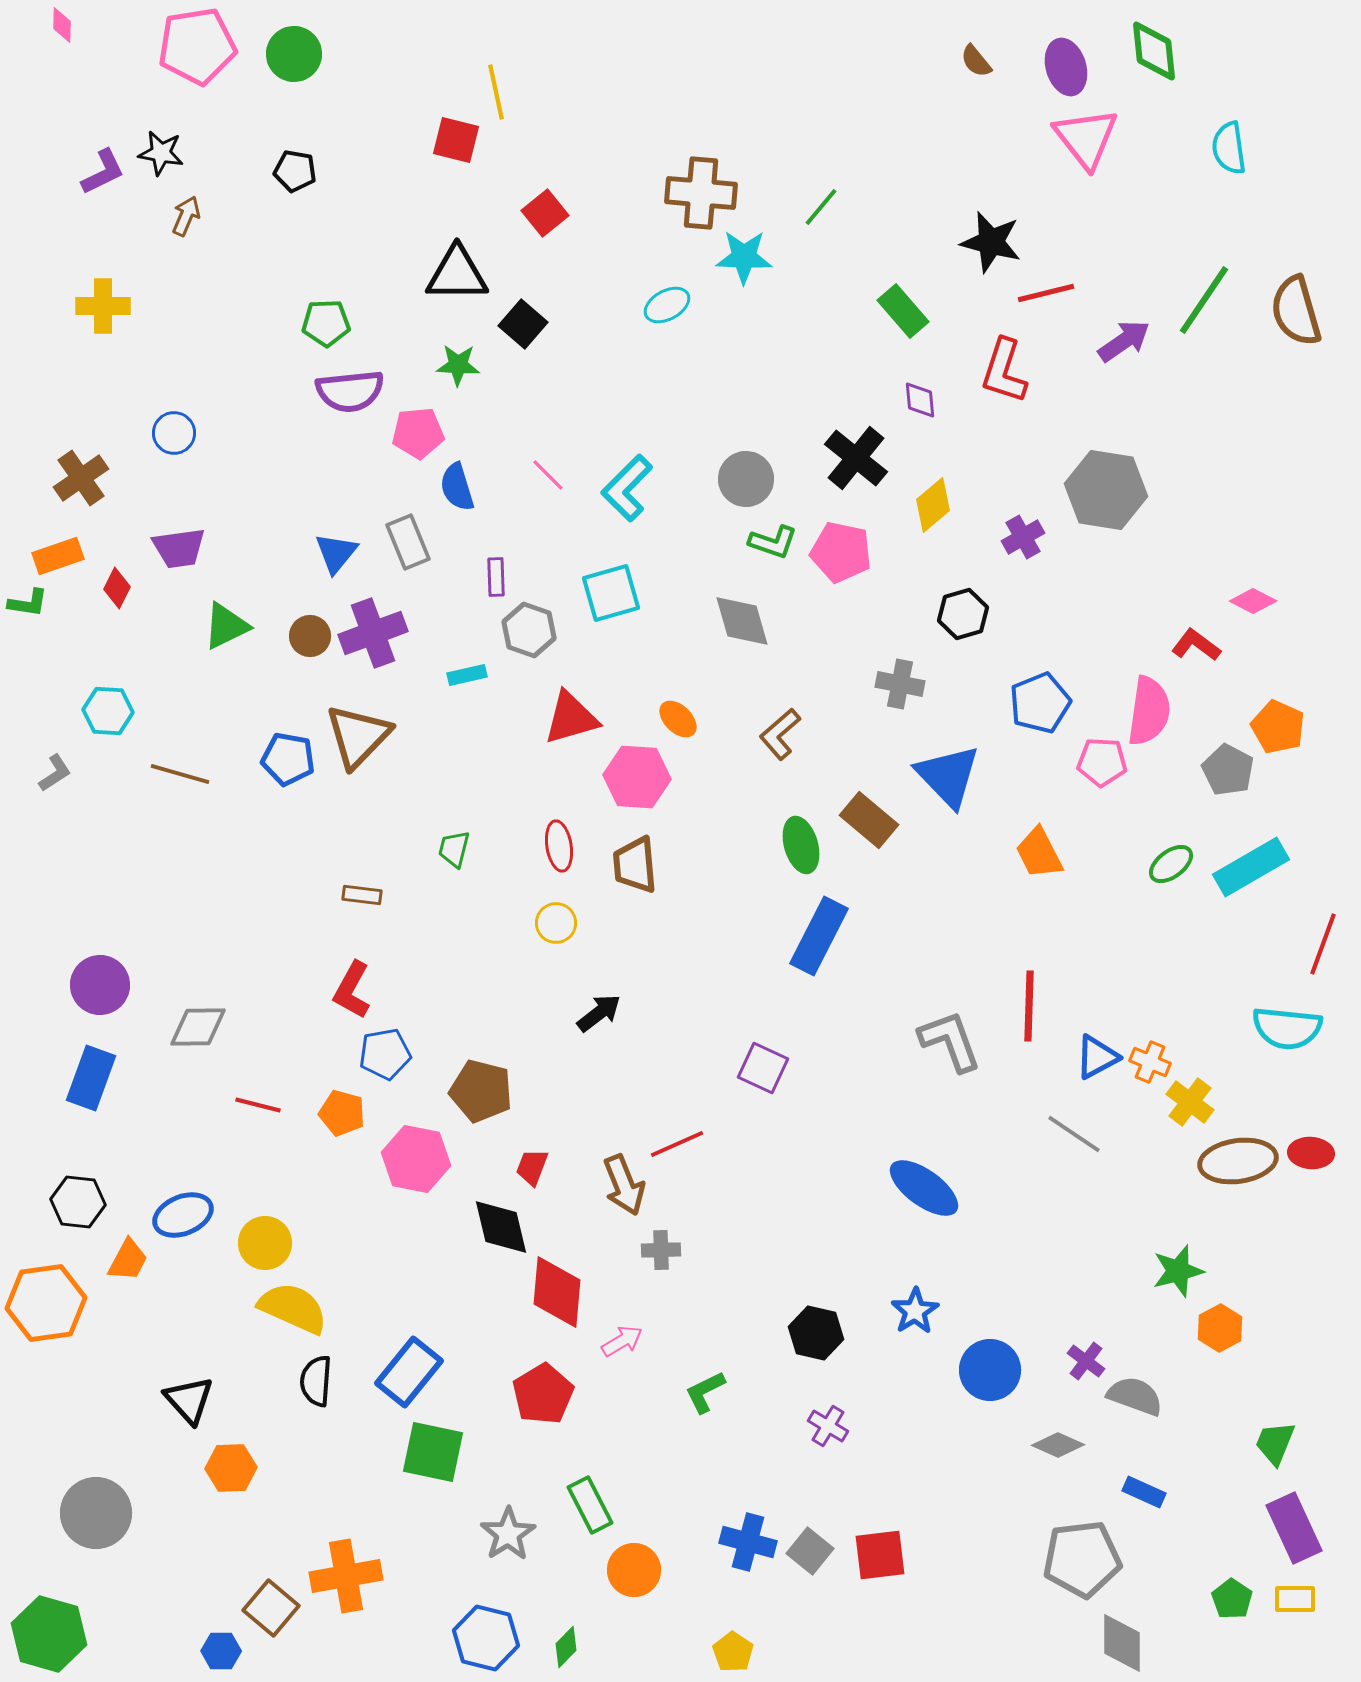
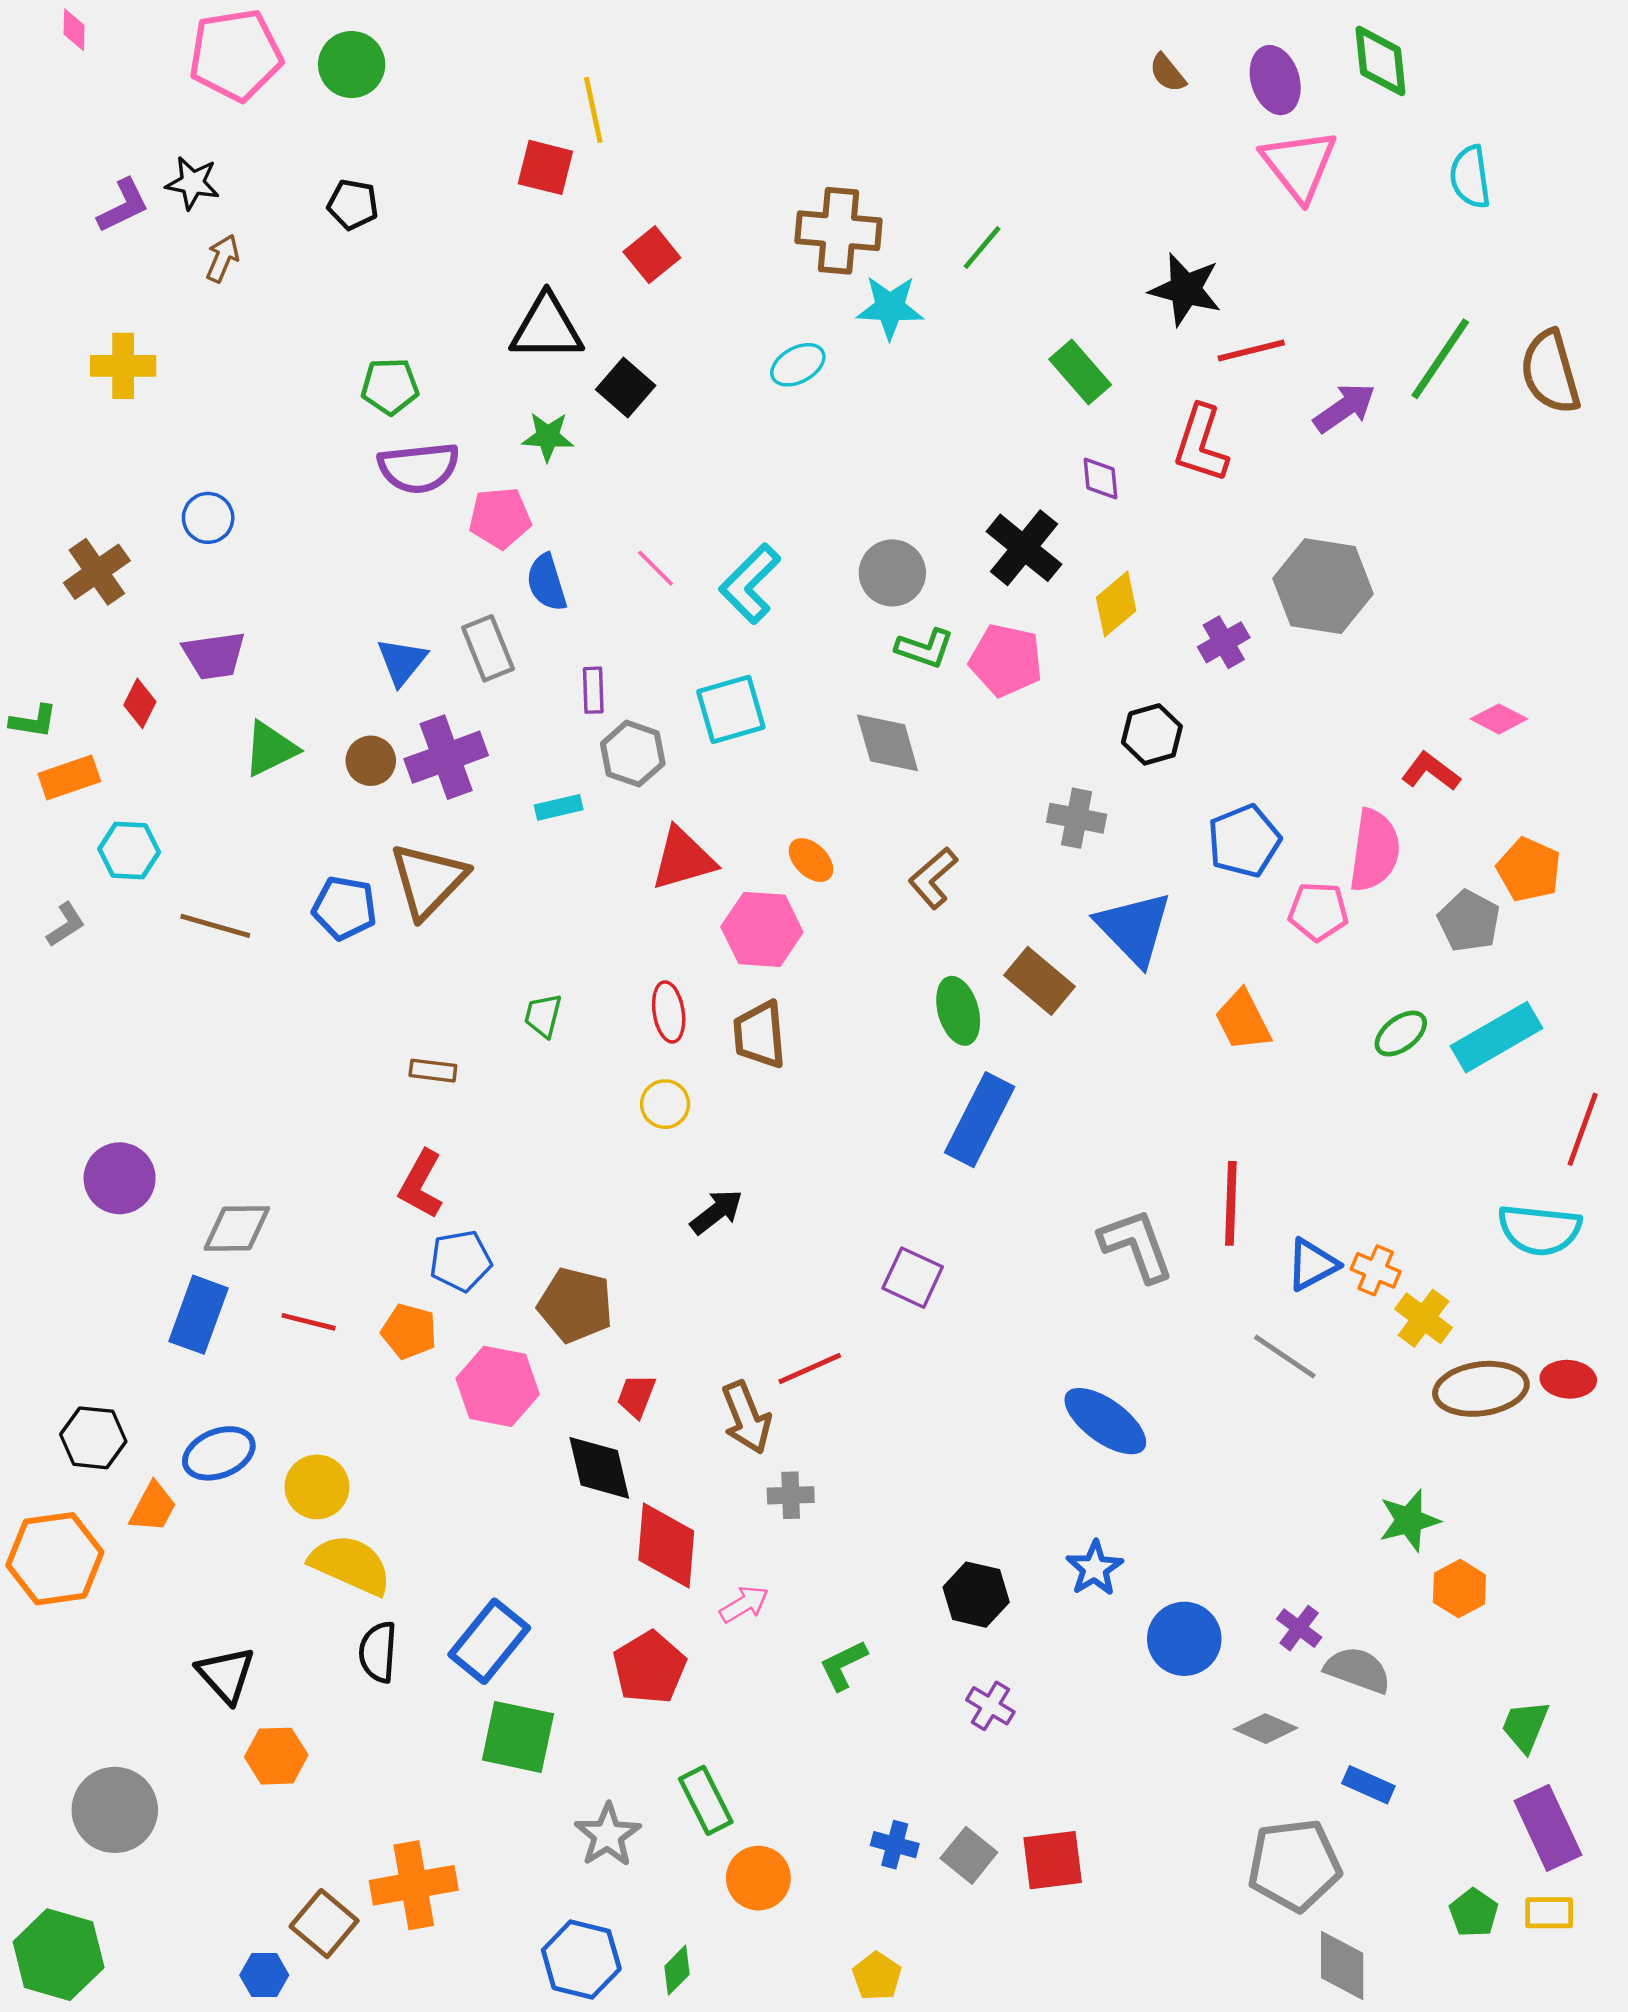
orange rectangle: (58, 556) -> (69, 778), moved
blue rectangle: (91, 1078) -> (199, 1315), moved
blue cross: (748, 1542) -> (895, 1845), size x0.7

